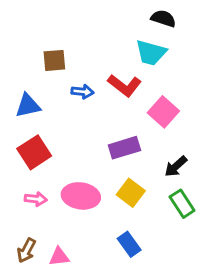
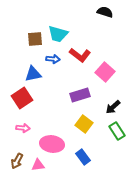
cyan trapezoid: (151, 53) -> (58, 34), moved
blue triangle: (28, 106) -> (33, 74), moved
pink ellipse: (81, 196) -> (52, 144), moved

